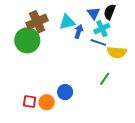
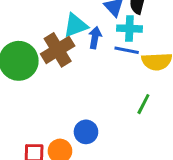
brown cross: (37, 22) -> (58, 50), moved
cyan cross: (102, 29) -> (129, 29), turned 35

